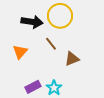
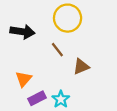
black arrow: (32, 22) -> (22, 32), moved
orange triangle: (20, 52) -> (24, 79), moved

